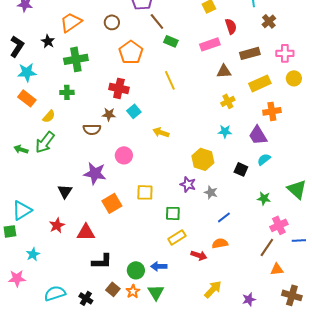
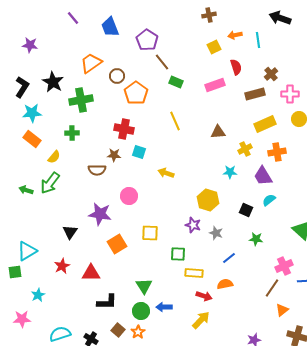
brown cross: (269, 21) -> (271, 74), moved
orange trapezoid: (71, 22) -> (91, 63), moved
brown circle: (112, 22) -> (117, 76), moved
black star: (48, 41) -> (53, 82), size x1.5
brown triangle: (224, 71) -> (218, 132), moved
yellow cross: (228, 101) -> (245, 149), moved
cyan square: (134, 111) -> (139, 152), turned -32
green star: (264, 198) -> (256, 239), moved
yellow rectangle: (177, 237) -> (194, 273), moved, turned 36
orange triangle: (277, 269) -> (282, 310), turned -32
yellow arrow: (213, 289) -> (201, 320), moved
green triangle: (156, 292) -> (144, 286), moved

